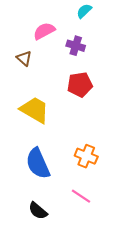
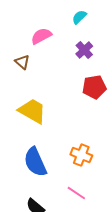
purple cross: (76, 46) -> (84, 50), moved, turned 30
red pentagon: (80, 85) -> (94, 87), moved

